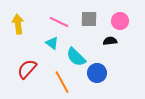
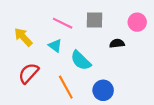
pink circle: (120, 21) -> (137, 22), moved
yellow arrow: (18, 24) -> (23, 37), moved, turned -36
blue circle: (97, 73) -> (103, 90), moved

